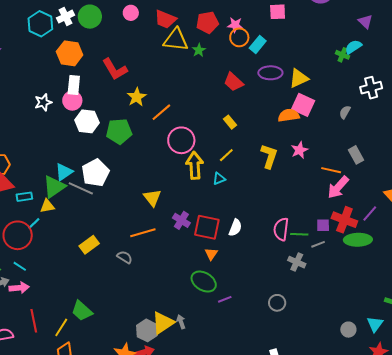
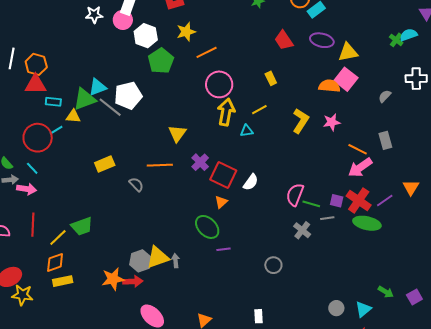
white hexagon: (87, 121) -> (146, 36), moved
green pentagon: (119, 131) -> (161, 61), turned 30
green trapezoid: (82, 311) -> (82, 226), turned -75

